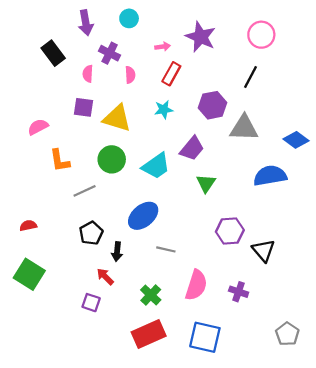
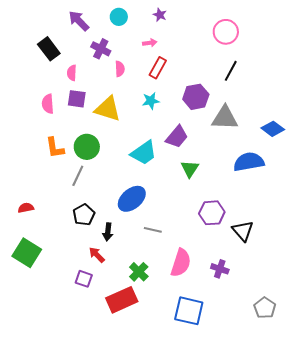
purple arrow: (86, 23) -> (79, 21), turned 145
pink circle: (261, 35) -> (226, 32), moved
purple star: (201, 37) -> (160, 15), moved, size x0.5
pink semicircle: (88, 74) -> (72, 73), moved
pink semicircle: (38, 127) -> (48, 104), moved, turned -66
green circle: (112, 159) -> (87, 147), moved
gray line: (85, 191) -> (78, 176), turned -40
red rectangle: (149, 334) -> (122, 300), moved

